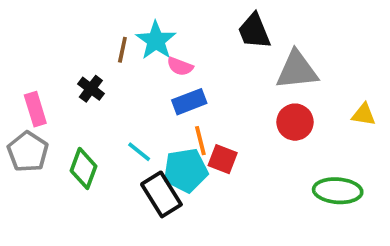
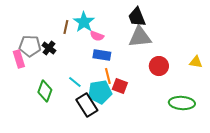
gray triangle: (297, 70) -> (140, 37), moved
blue rectangle: (189, 102) -> (102, 55), turned 30
gray pentagon: (28, 152) -> (30, 46), moved, turned -30

